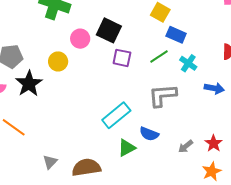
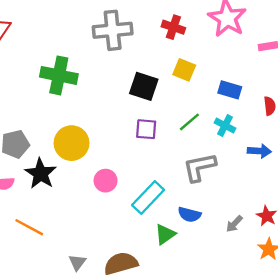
black square: (109, 30) -> (144, 86), moved
blue rectangle: (176, 35) -> (230, 90), moved
pink circle: (80, 39) -> (106, 181), moved
yellow circle: (58, 61) -> (72, 143), size x1.5

